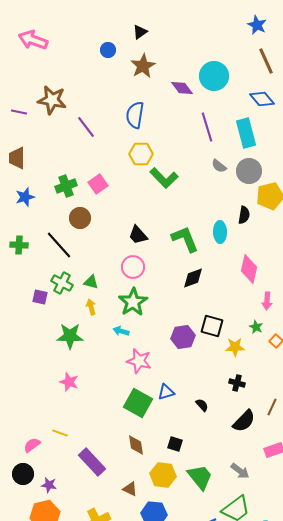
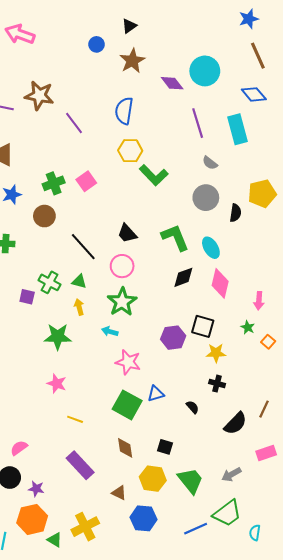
blue star: (257, 25) -> (249, 19), turned 30
gray circle: (249, 171) -> (206, 198), moved
brown circle: (80, 218) -> (44, 216), moved
cyan ellipse: (220, 232) -> (211, 248), moved, turned -30
black line: (59, 245) -> (83, 247), moved
pink diamond: (249, 269) -> (220, 283), moved
yellow star: (235, 347) -> (216, 353), moved
black cross: (237, 383) -> (217, 384), moved
yellow line: (60, 433) -> (75, 419), moved
gray arrow: (240, 471) -> (231, 474), turned 114

